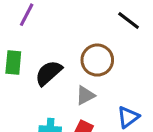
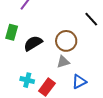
gray triangle: (85, 95) -> (63, 62), moved

